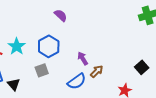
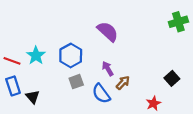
purple semicircle: (61, 15) -> (108, 32), moved, size x1.5
gray square: (42, 70) -> (76, 82), moved
blue semicircle: (77, 81) -> (101, 94), turned 90

